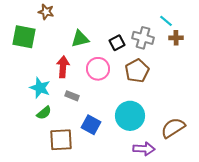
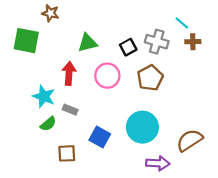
gray rectangle: (72, 96) -> (70, 110), moved
brown square: (61, 140) -> (67, 153), size x0.7

